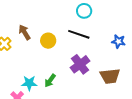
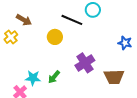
brown arrow: (25, 32) -> (24, 20), moved, turned 147
black line: (79, 34) -> (72, 20), moved

